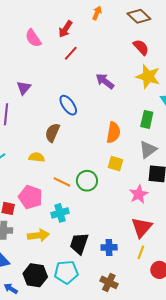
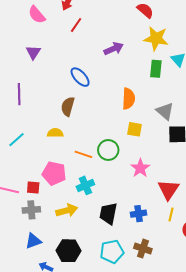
purple arrow: (105, 81) -> (114, 49), turned 126
purple triangle: (24, 88) -> (33, 52), moved
green rectangle: (147, 119) -> (156, 69), moved
gray triangle: (148, 150) -> (165, 111), turned -36
pink star: (139, 194) -> (140, 168), moved
cyan pentagon: (66, 272) -> (112, 251), moved

